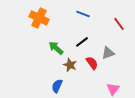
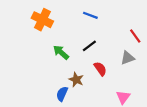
red line: (119, 24) -> (135, 36), moved
gray triangle: (108, 53) -> (128, 58), moved
brown star: (70, 65) -> (76, 80), moved

